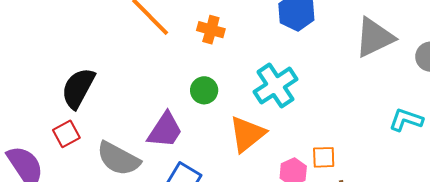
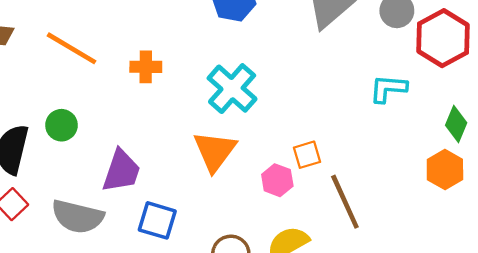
orange cross: (211, 30) -> (146, 67), moved
green circle: (204, 90) -> (61, 125), moved

